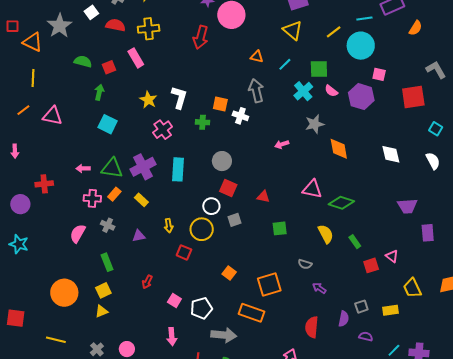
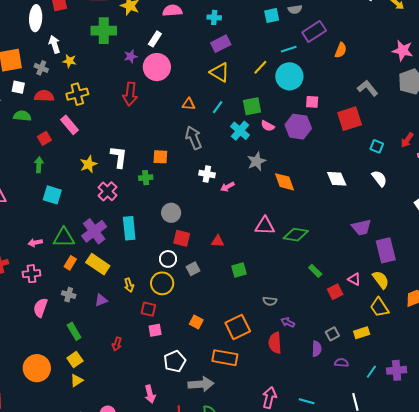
white square: (91, 12) -> (18, 87), turned -32
green semicircle: (83, 61) -> (22, 116), moved
yellow star: (148, 100) -> (89, 164), turned 30
white cross: (240, 116) -> (207, 174), moved
pink cross: (92, 198) -> (31, 274), moved
yellow rectangle: (141, 200) -> (98, 264), size x1.6
purple rectangle: (428, 233) -> (386, 250), size x1.4
yellow semicircle: (326, 234) -> (381, 280), moved
pink square: (174, 301) -> (155, 330), moved, turned -32
red semicircle: (312, 327) -> (275, 343), moved

